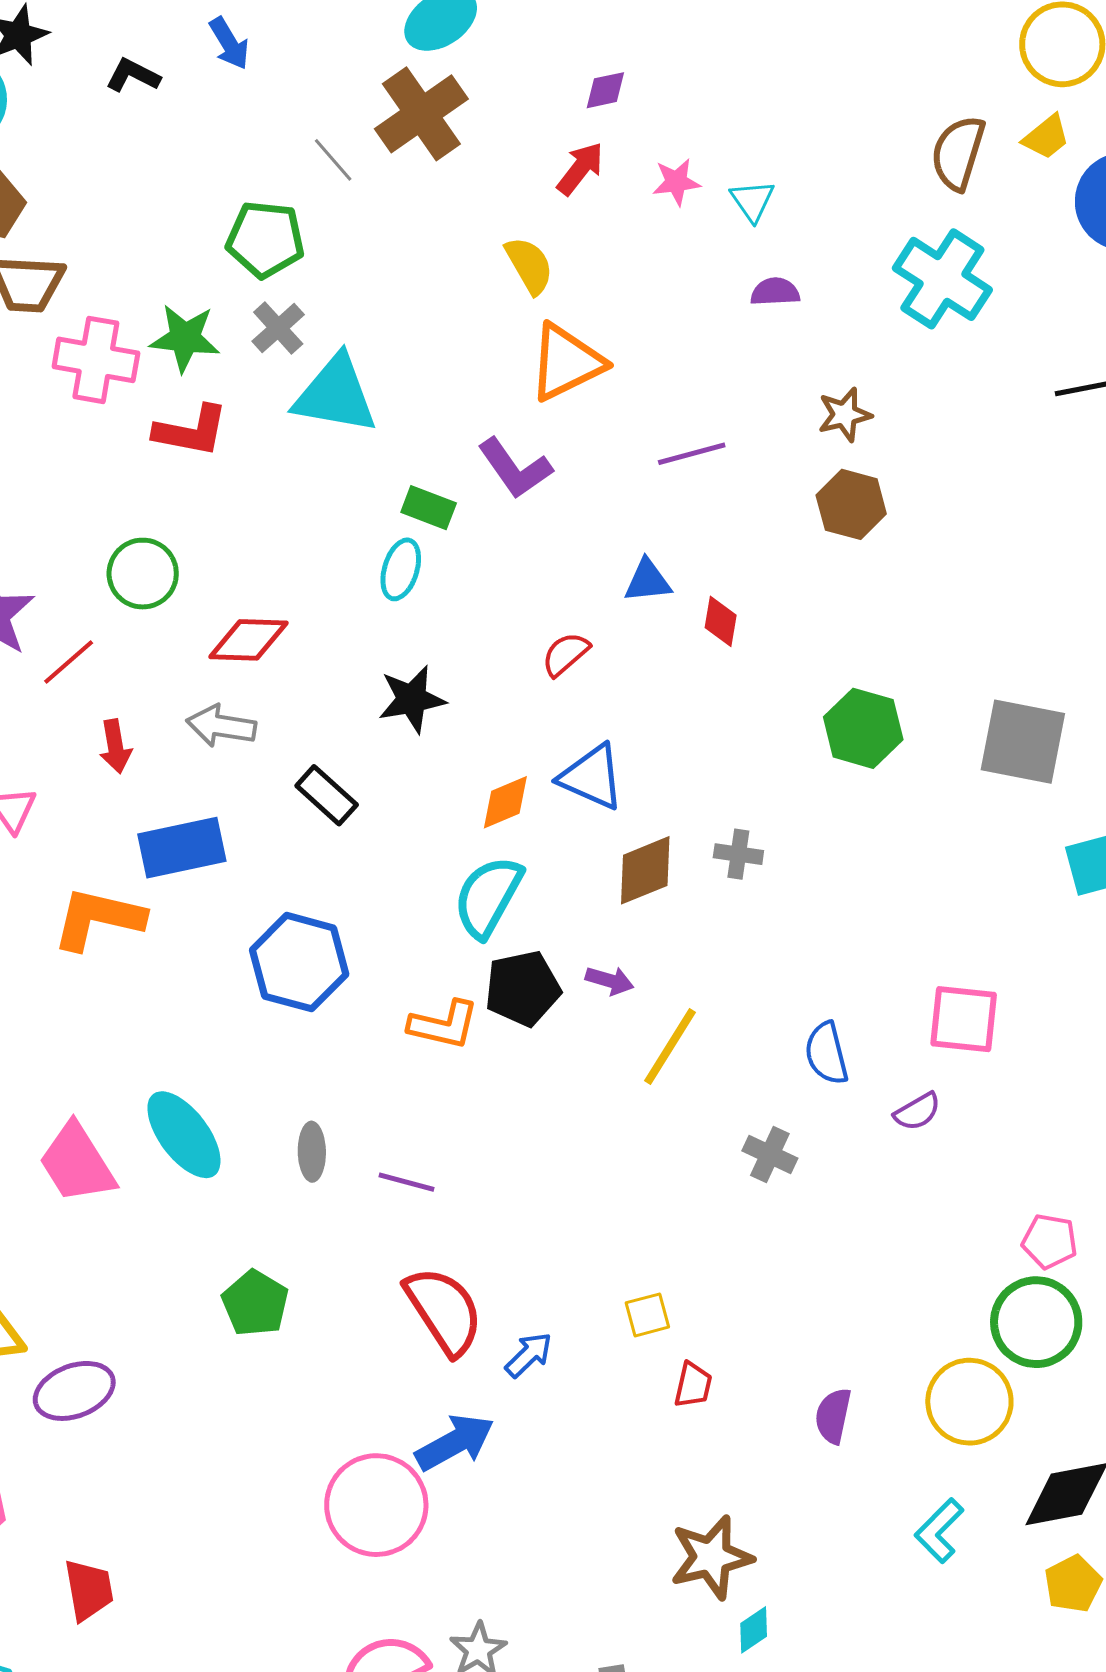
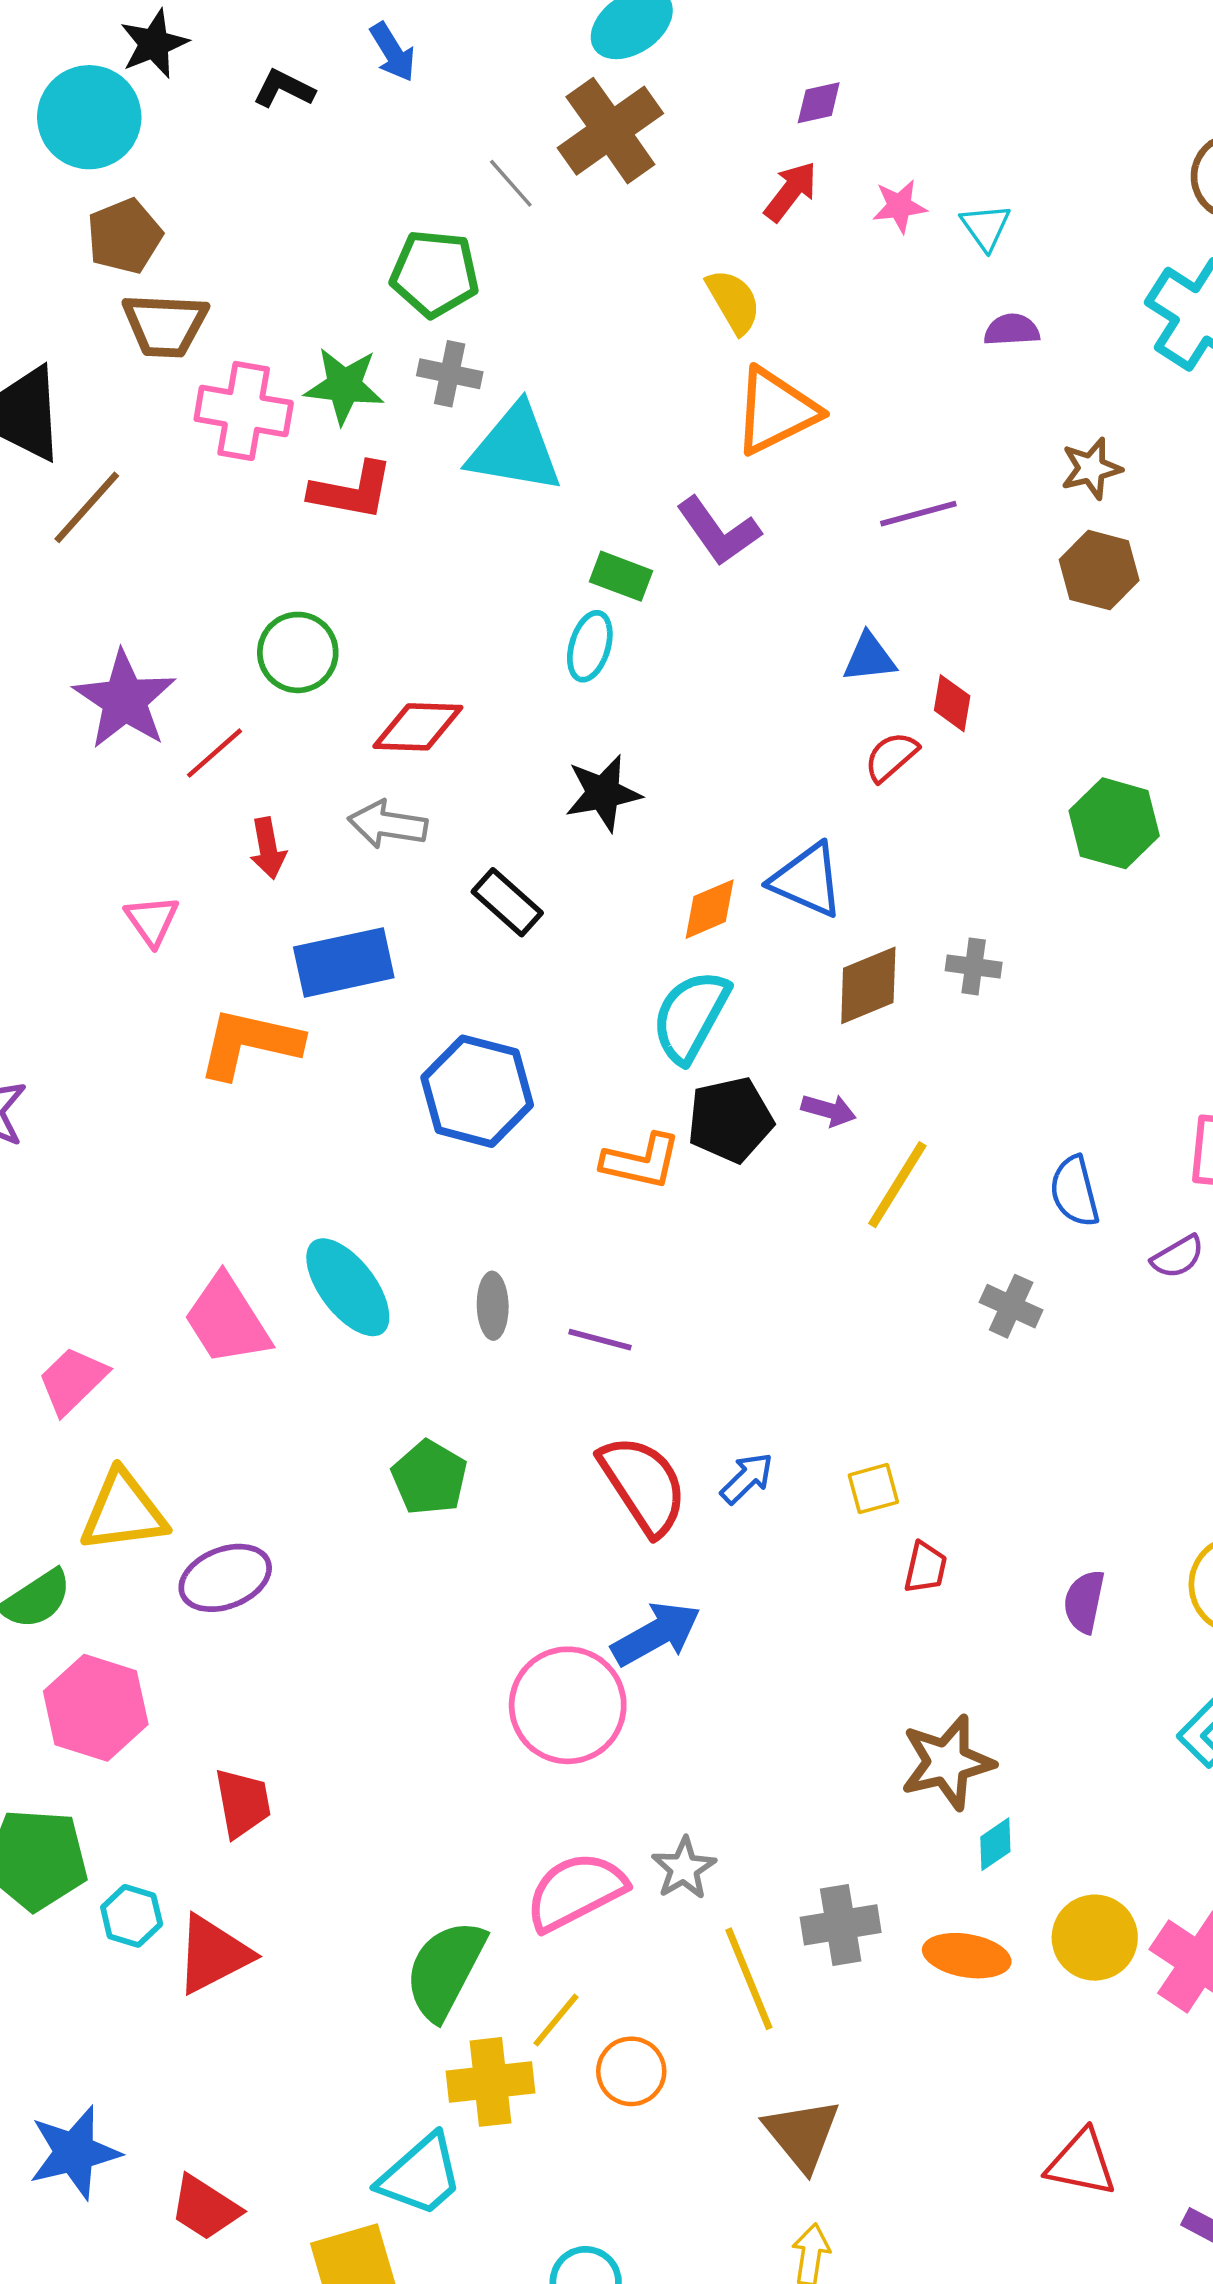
gray cross: (278, 328) -> (450, 374), turned -36
red semicircle: (566, 654) -> (891, 757), moved
blue arrow: (529, 1355) -> (747, 1478), moved

